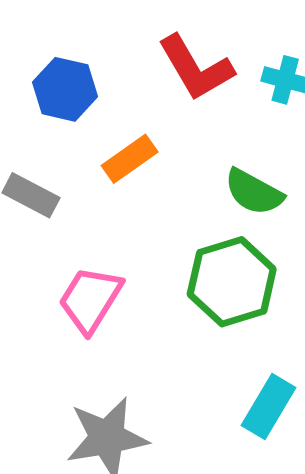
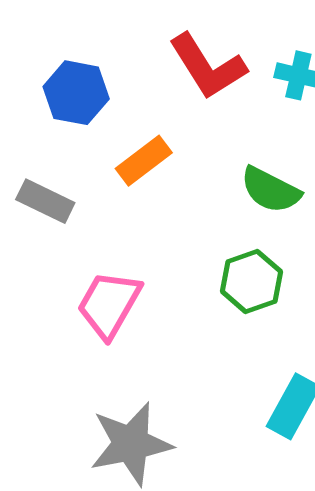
green hexagon: (232, 282) -> (251, 282), size x0.7

